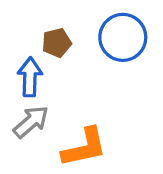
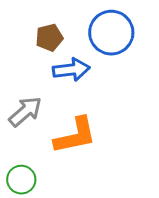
blue arrow: (30, 77) -> (71, 70), moved, turned 81

